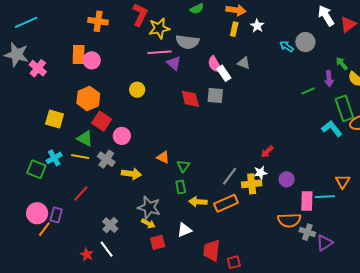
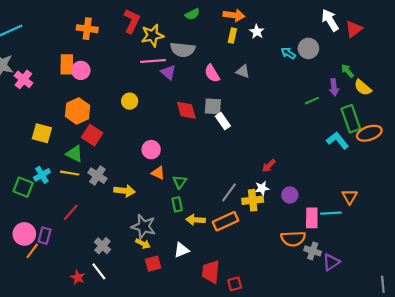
white rectangle: (224, 73) -> (223, 121), moved
pink circle: (122, 136) -> (151, 150), moved

